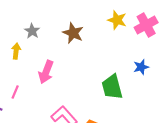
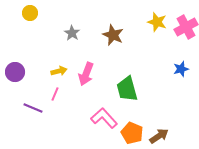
yellow arrow: (16, 51) -> (59, 71), moved, turned 70
green trapezoid: (112, 87) -> (127, 89), moved

